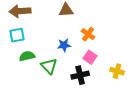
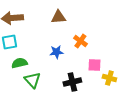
pink square: (90, 57) -> (94, 65), moved, turned -32
green triangle: (49, 66) -> (32, 80), moved

